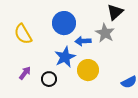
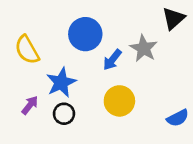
black triangle: (115, 12) -> (173, 18), moved
blue arrow: (83, 41) -> (112, 60), turned -49
blue star: (65, 57) -> (61, 82), moved

